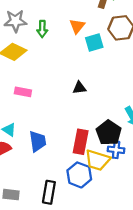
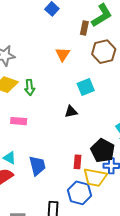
green arrow: (42, 29) -> (30, 87), moved
cyan square: (94, 43) -> (86, 87), moved
red rectangle: (81, 142) -> (77, 162), size x0.6

